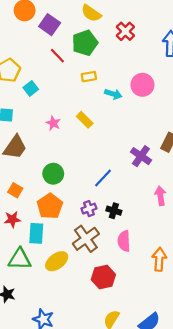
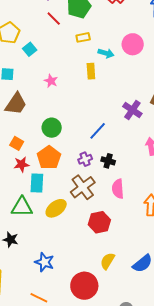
yellow rectangle: (85, 120) -> (91, 71), moved, turned 42
red star: (12, 219) -> (21, 164), moved

